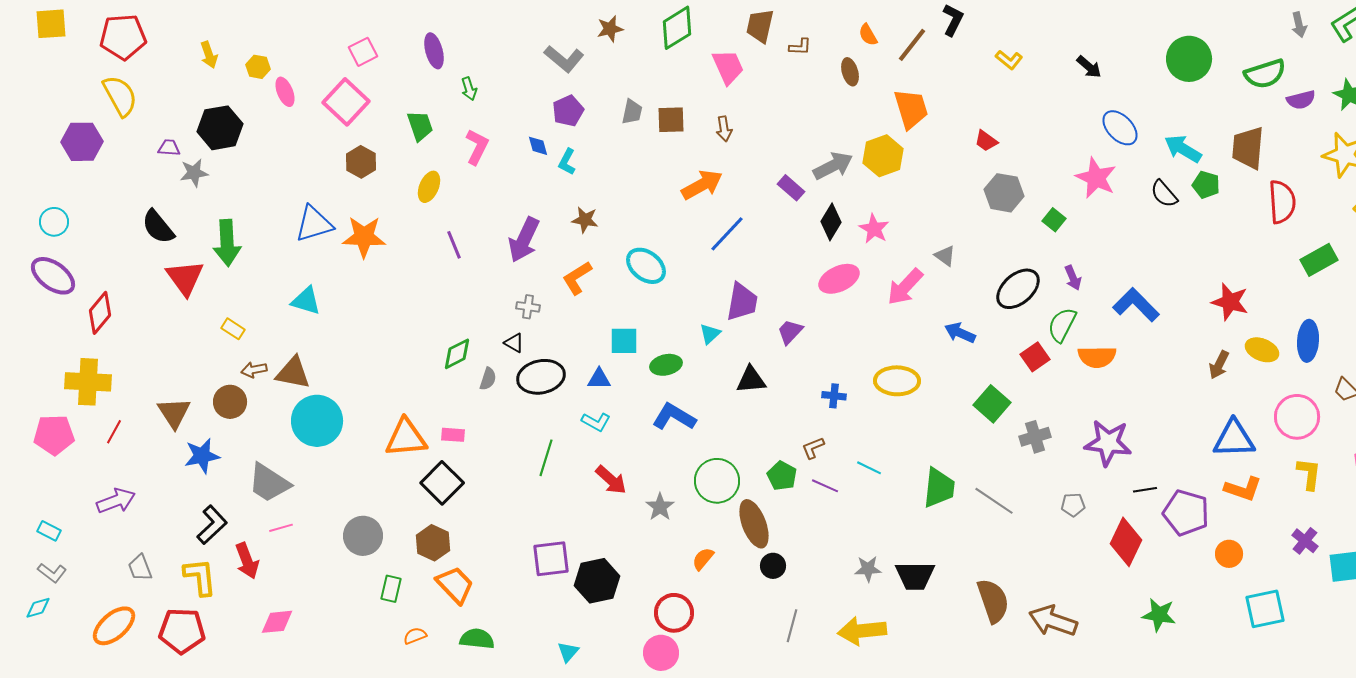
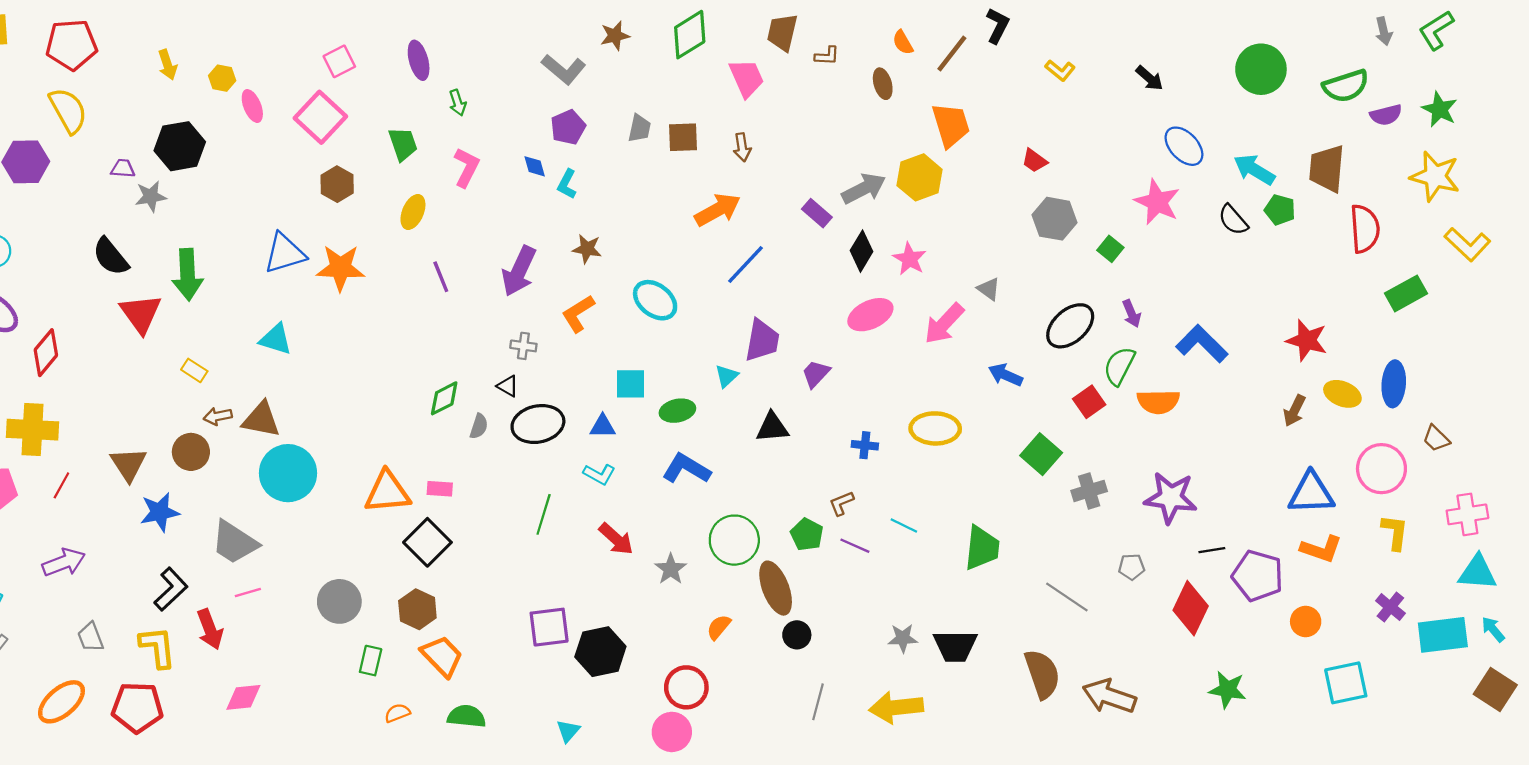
gray line: (994, 501) -> (1067, 597), moved

